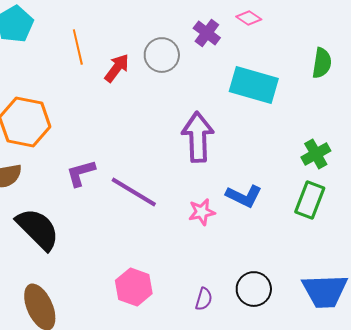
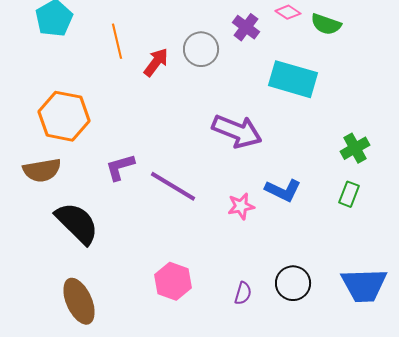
green semicircle: (322, 63) -> (326, 24), moved, turned 100
purple arrow: (198, 137) -> (237, 131), turned 114
green rectangle: (310, 200) -> (349, 194), size x0.7

